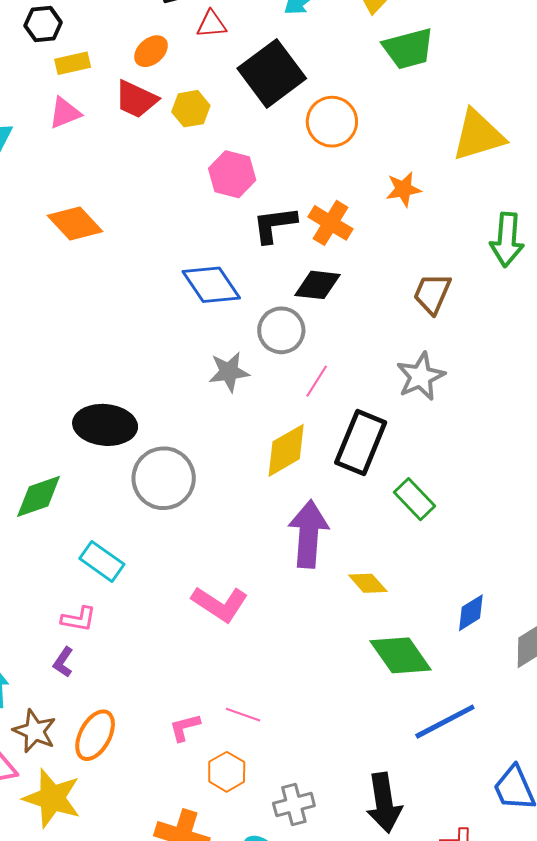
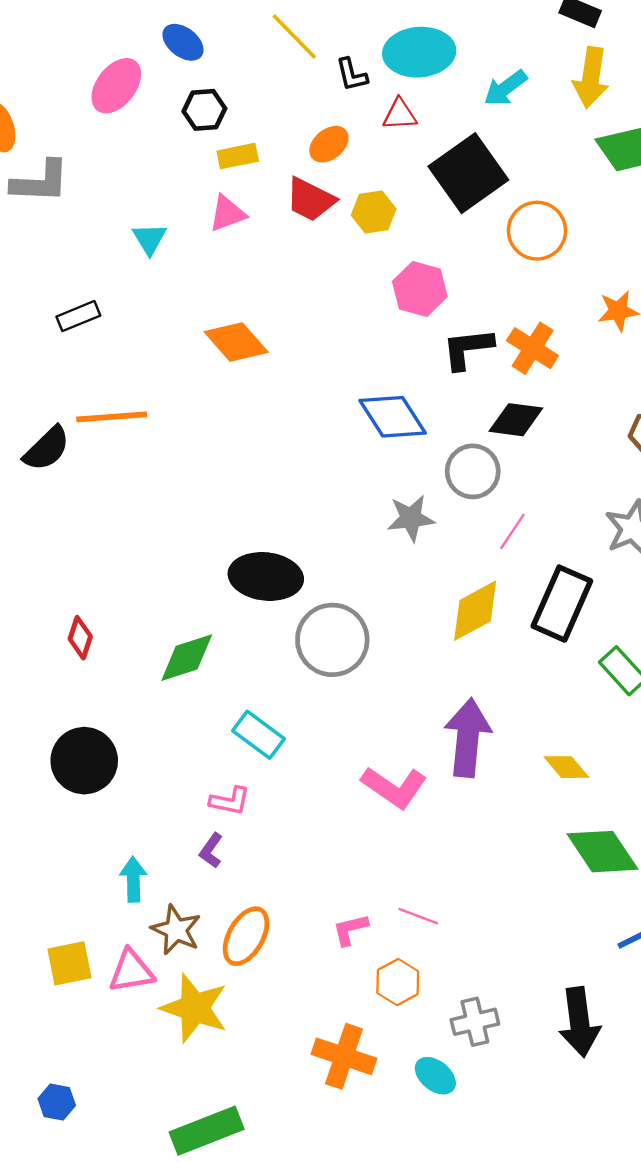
purple arrow: (309, 534) -> (468, 738), moved

